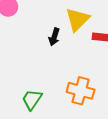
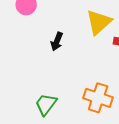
black arrow: (54, 37) -> (57, 42), moved

